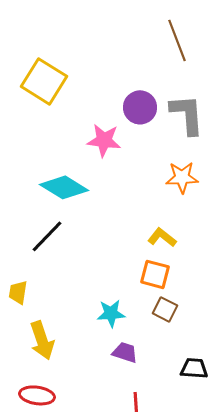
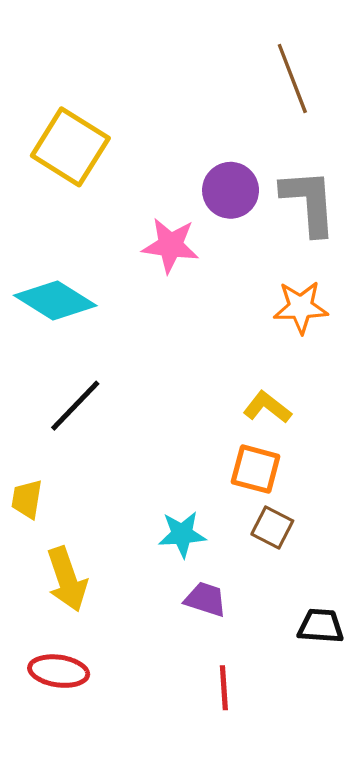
cyan diamond: (64, 187) -> (55, 300), moved

